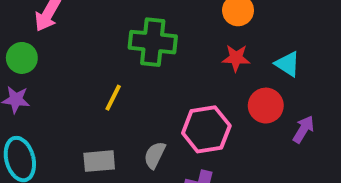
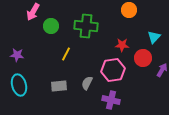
green circle: (22, 58) -> (51, 26), moved
red star: (236, 58) -> (122, 45), moved
cyan triangle: (288, 64) -> (154, 37), turned 40

